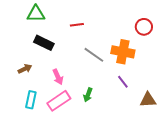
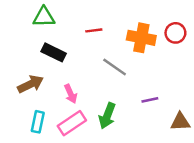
orange cross: (123, 52) -> (141, 38), moved
brown arrow: (25, 69) -> (30, 84), size x1.5
purple line: (123, 82) -> (150, 100), turned -64
green arrow: (88, 95) -> (107, 116), size x1.5

